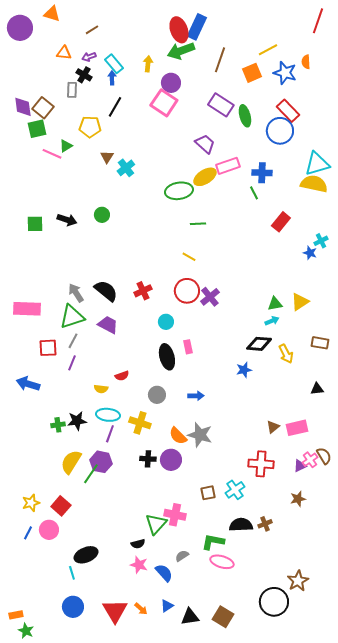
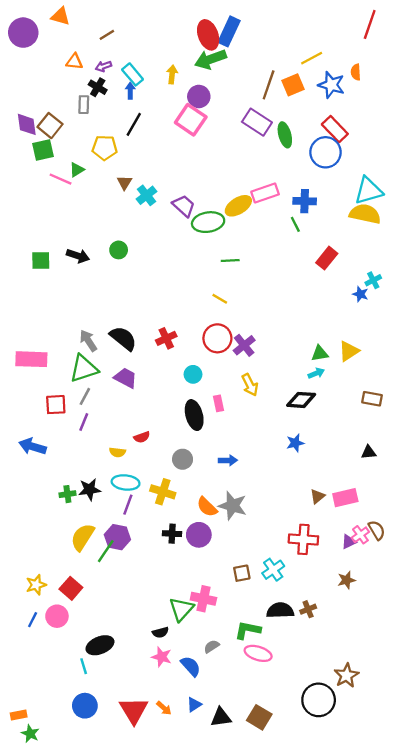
brown line: (220, 60) -> (269, 85), moved
purple trapezoid: (205, 144) -> (184, 206), moved
yellow arrow: (286, 354) -> (250, 385), moved
blue star: (244, 370) -> (295, 443), moved

